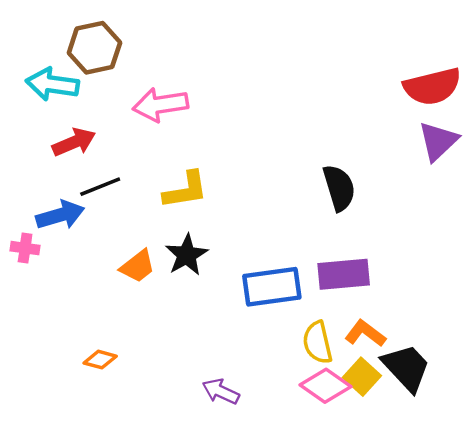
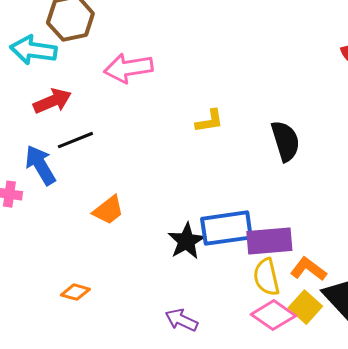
yellow L-shape: (185, 190) -> (209, 121), moved, size x0.7
blue arrow: (60, 215) -> (40, 165), turned -105
black star: (187, 255) -> (186, 241), moved
purple rectangle: (344, 274) -> (269, 241), moved

